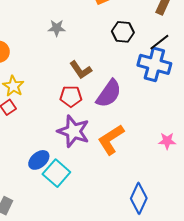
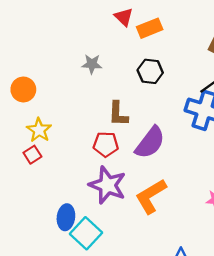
black hexagon: (123, 32) -> (150, 71), moved
brown L-shape: (81, 70) -> (118, 114), turned 35
blue ellipse: (39, 160) -> (66, 217), turned -45

